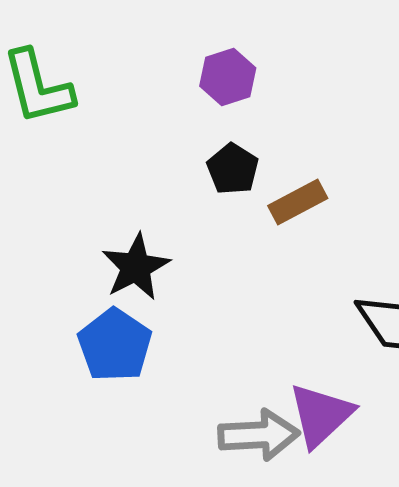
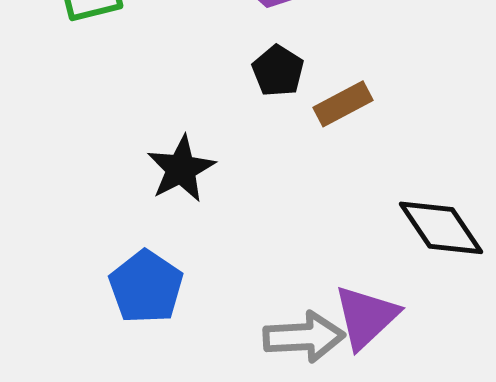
blue pentagon: (115, 345) -> (146, 287), moved

